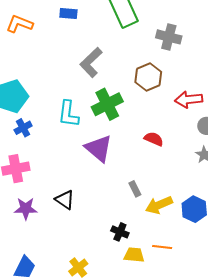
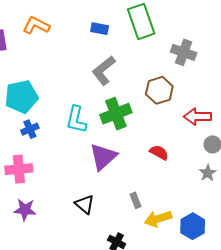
blue rectangle: (68, 14) -> (100, 29), moved
purple triangle: (99, 148) -> (103, 157), turned 32
black triangle: (65, 200) -> (85, 204), moved

